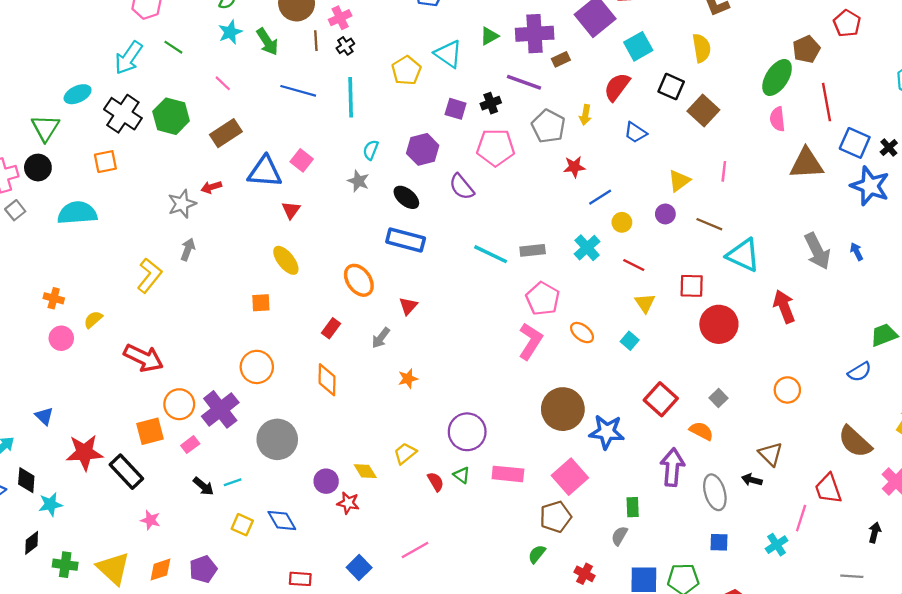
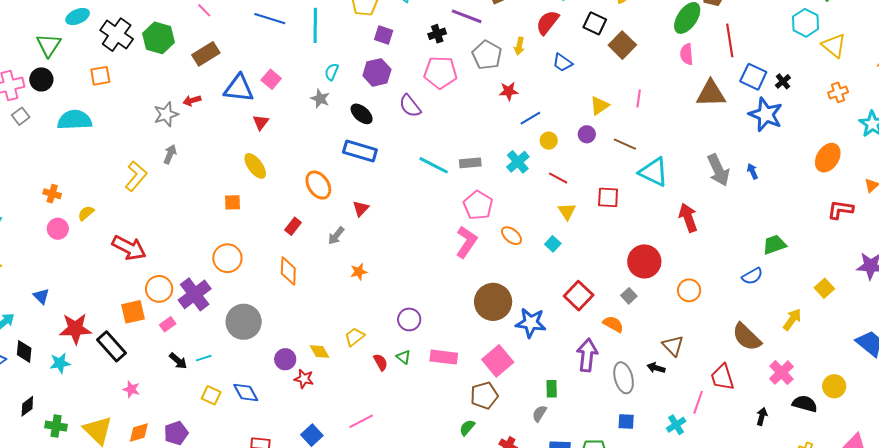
purple square: (456, 109) -> (384, 35), moved
red circle: (719, 324) -> (644, 261), moved
purple circle: (467, 432) -> (409, 319), size x0.7
cyan star: (50, 504) -> (60, 363), moved

